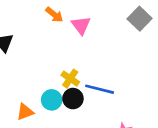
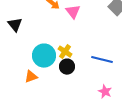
blue line: (100, 89) -> (102, 60), moved
cyan circle: (52, 100) -> (44, 56), moved, size x1.5

